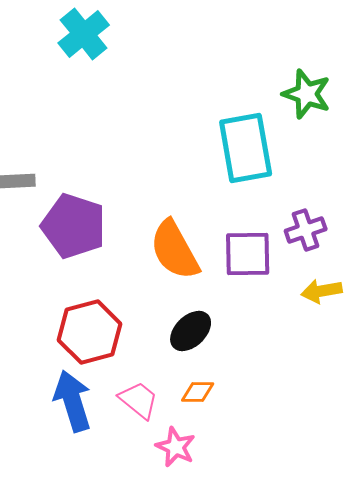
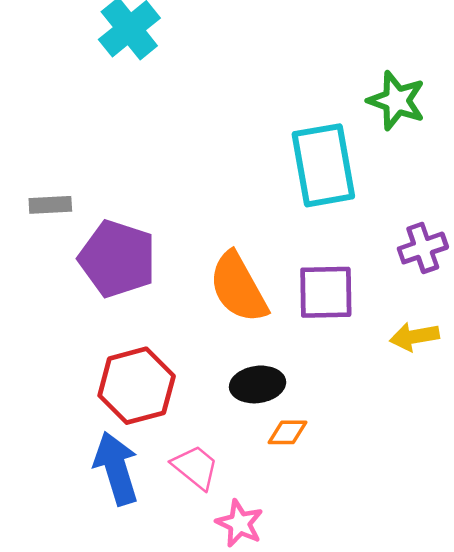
purple cross: (306, 230) -> (423, 248), moved
black ellipse: (191, 331) -> (258, 384), turned 36
orange diamond: (198, 392) -> (287, 432), moved

